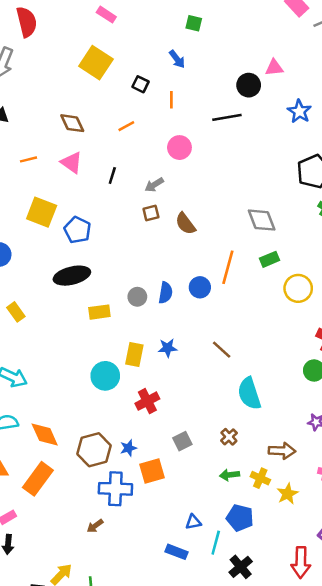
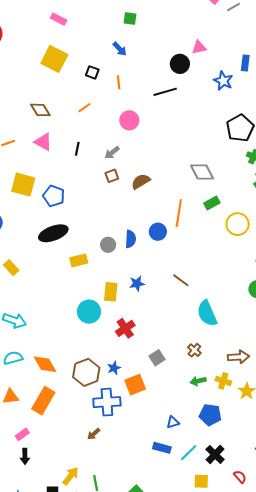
brown semicircle: (185, 224) -> (141, 181), turned 102
cyan line: (216, 543) -> (189, 453), moved, turned 36

